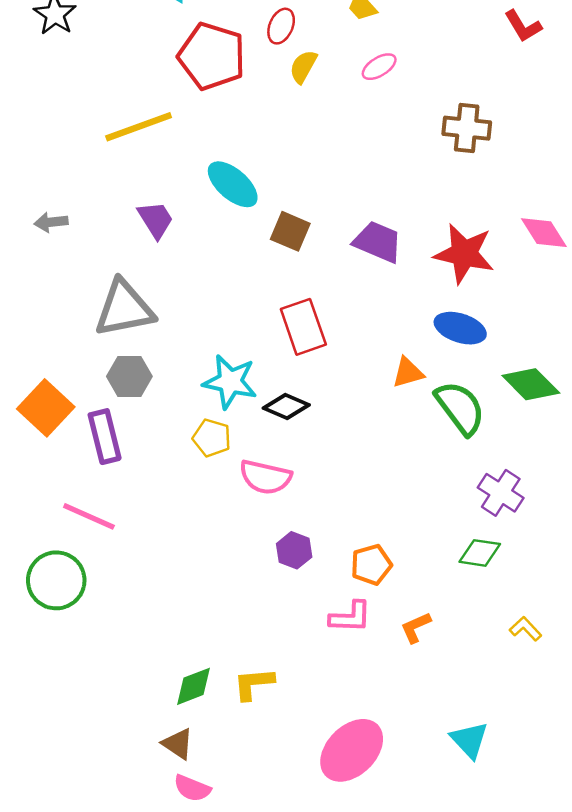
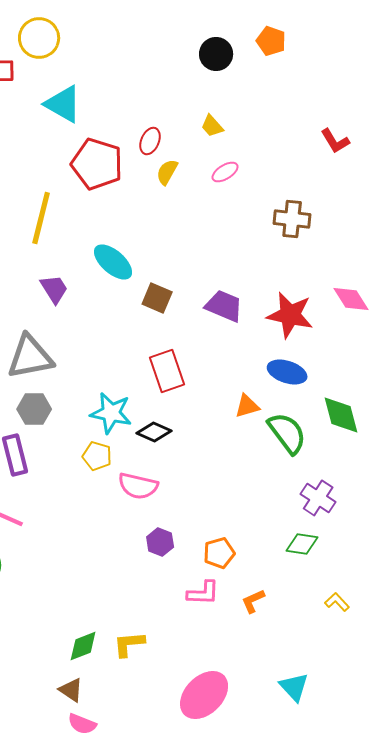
yellow line: (139, 127) -> (41, 218), turned -56
green diamond: (531, 384) -> (341, 415), turned 30

